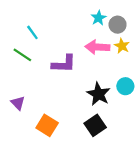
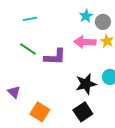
cyan line: (32, 32) -> (30, 19), moved, turned -64
green line: (22, 55) -> (28, 49), moved
black star: (99, 94) -> (86, 84), turned 30

